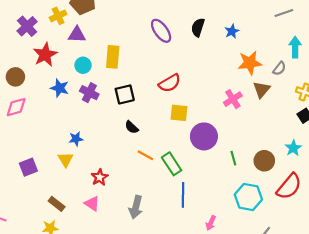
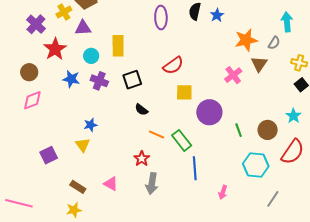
purple ellipse: (161, 31) -> (161, 17), turned 40
blue star: (232, 31) -> (217, 15), moved
red star: (100, 177) -> (142, 159), moved

